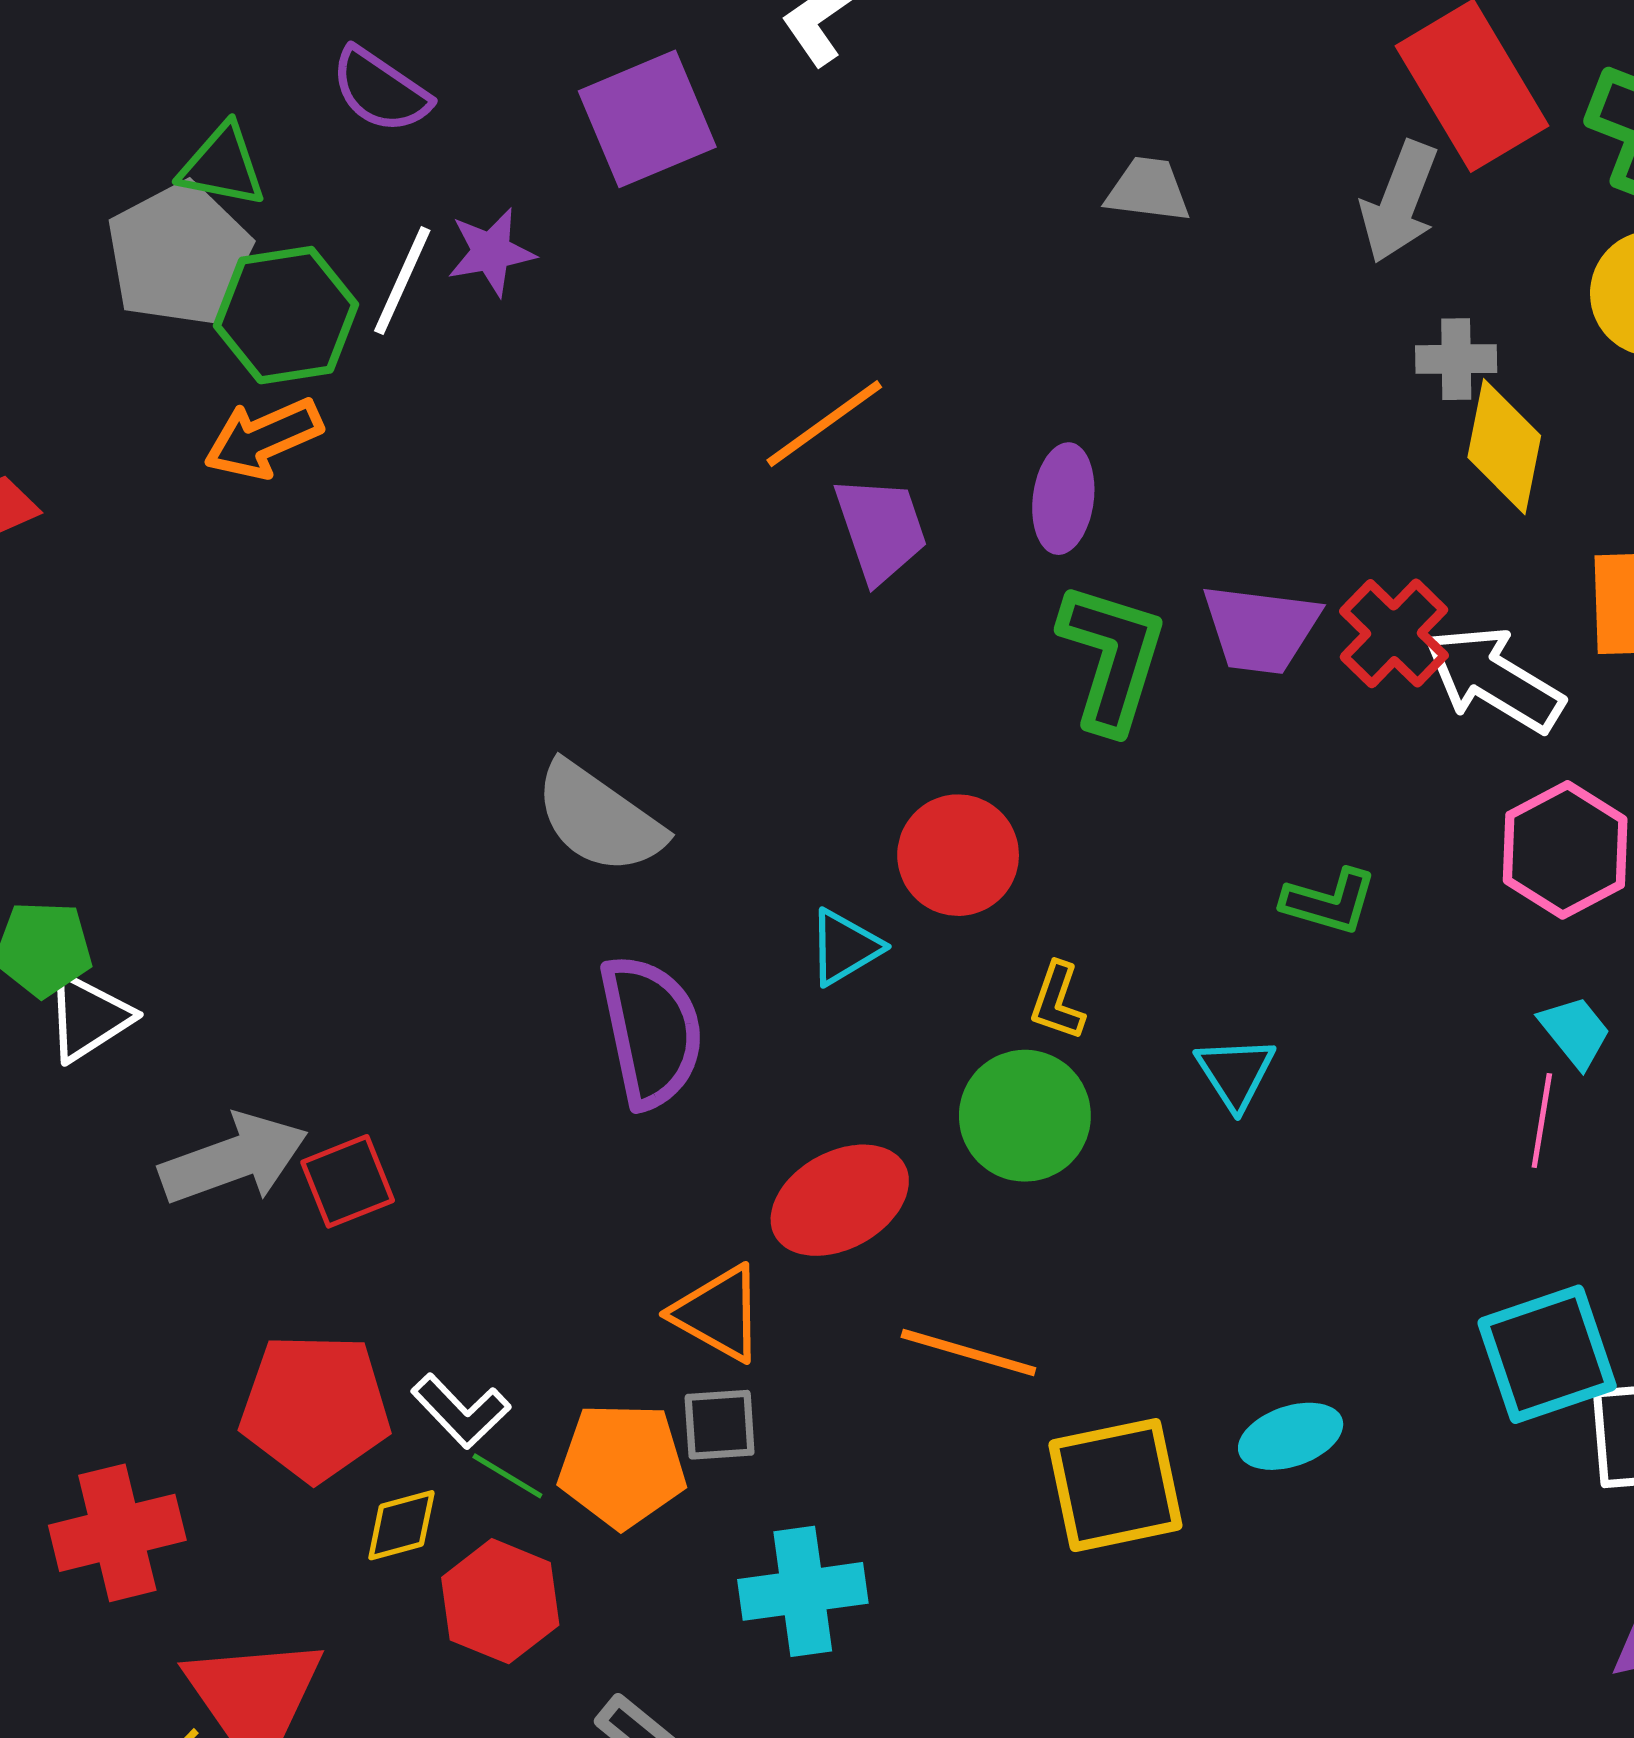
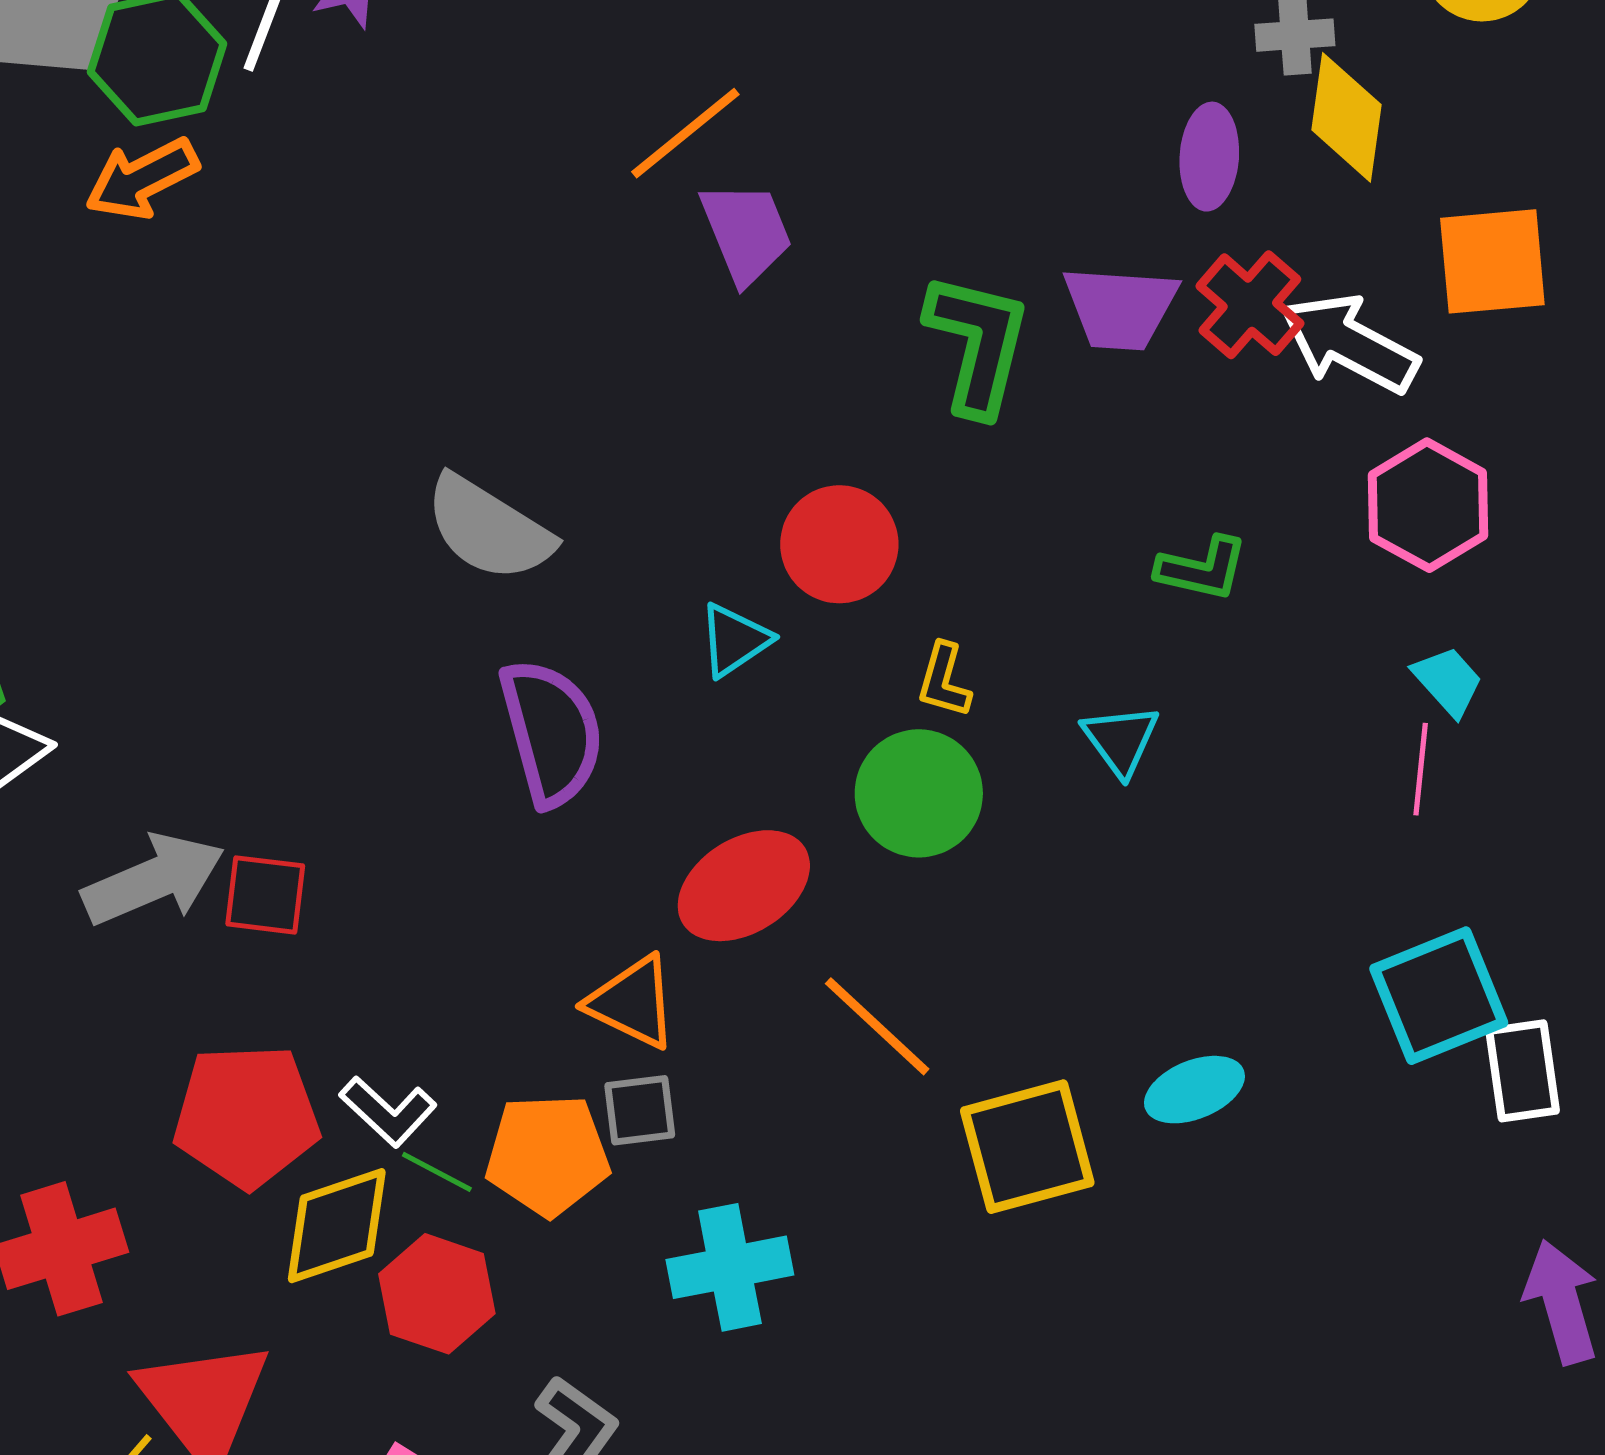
purple ellipse: (1063, 499) -> (1209, 157), moved
red square: (348, 1181) -> (265, 895), turned 32
orange line: (968, 1352) -> (877, 1026), turned 30
yellow diamond: (401, 1525) -> (337, 1226), size x1.6

